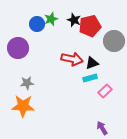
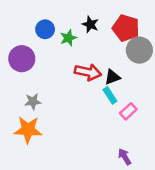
green star: (51, 19) -> (68, 38), moved
red pentagon: (90, 26) -> (126, 28), moved, turned 30
cyan rectangle: (90, 78) -> (110, 95), turned 72

